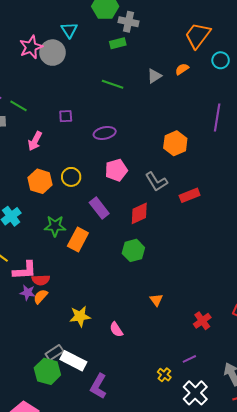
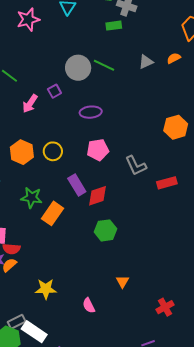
gray circle: (53, 53) -> (78, 68), moved
purple square: (66, 116) -> (54, 91), turned -32
pink arrow: (35, 141) -> (30, 104), moved
orange hexagon: (175, 143) -> (176, 127), moved
red diamond: (139, 213) -> (97, 196), moved
pink semicircle: (116, 330) -> (89, 306), moved

